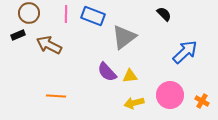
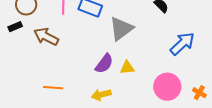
purple semicircle: (107, 72) -> (104, 64), turned -100
yellow arrow: (134, 103) -> (101, 95), moved

